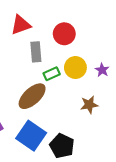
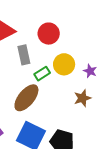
purple star: (102, 70) -> (90, 71), moved

